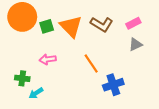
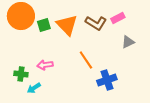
pink rectangle: (133, 23) -> (118, 18), moved
pink arrow: (48, 59) -> (45, 65), moved

